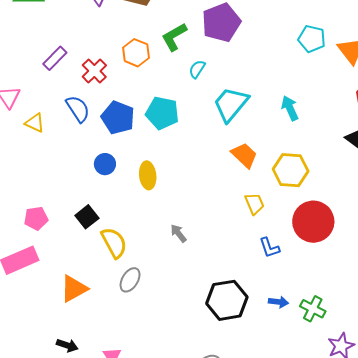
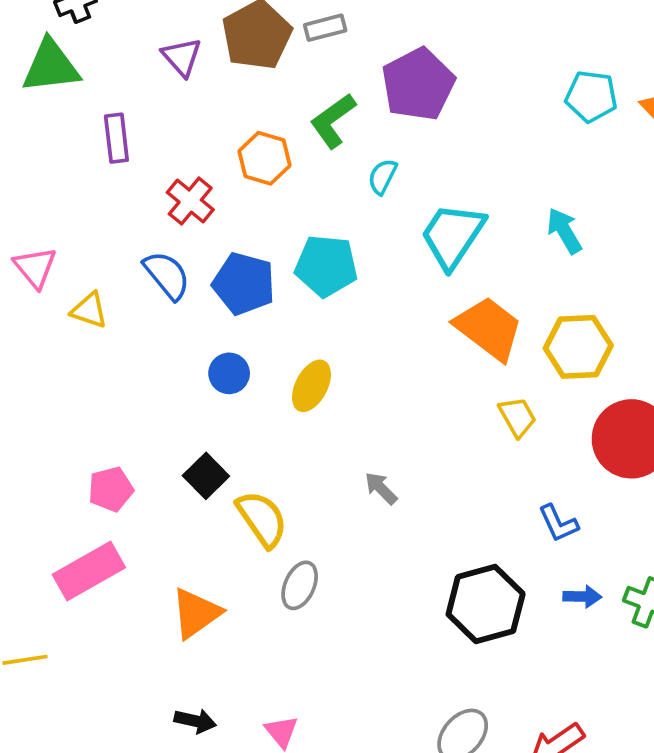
purple rectangle: (55, 58) -> (116, 138), moved, turned -45
orange trapezoid: (244, 155) -> (489, 328), size x1.4
yellow ellipse: (148, 175) -> (311, 386), turned 40
blue L-shape: (269, 248) -> (558, 523), moved

